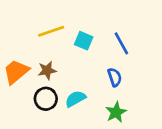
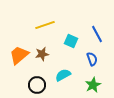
cyan square: (84, 41) -> (71, 41), moved
black circle: (46, 99) -> (37, 85), moved

